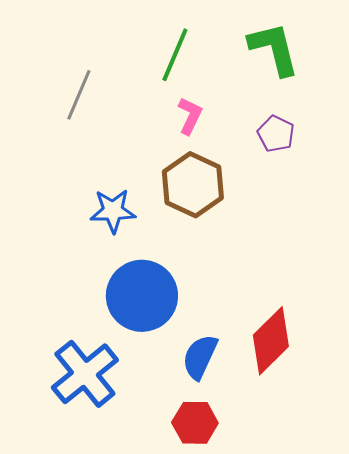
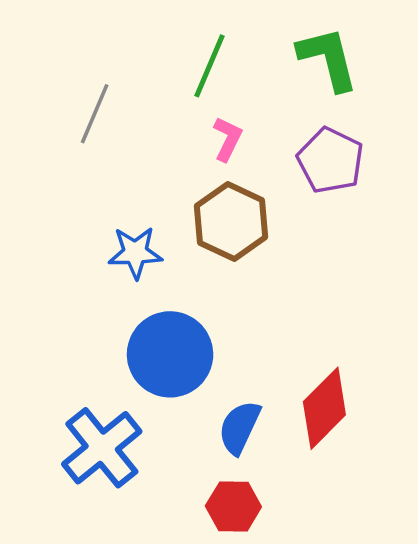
purple pentagon: (276, 134) -> (330, 160), size x1.5

